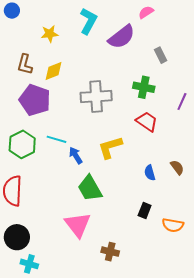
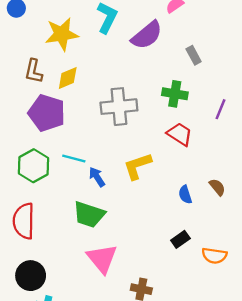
yellow star: (50, 34) -> (62, 34), size x1.6
green trapezoid: (90, 188) -> (89, 214), moved, turned -40
black rectangle: (145, 211) -> (180, 239), turned 35

